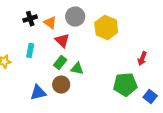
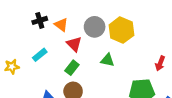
gray circle: (75, 17) -> (95, 27), moved
cyan rectangle: (30, 51) -> (40, 55), turned 40
green triangle: (77, 69) -> (107, 60), moved

